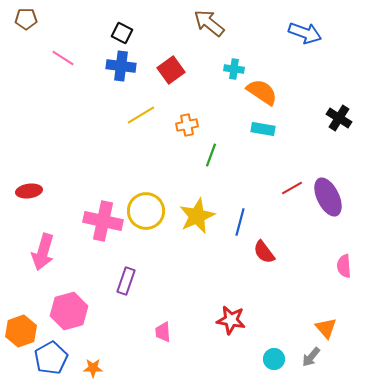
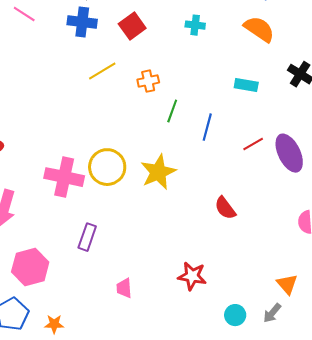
orange semicircle: (262, 92) -> (259, 29), moved
cyan rectangle: (263, 129) -> (246, 85), moved
blue line: (240, 222) -> (207, 127), moved

